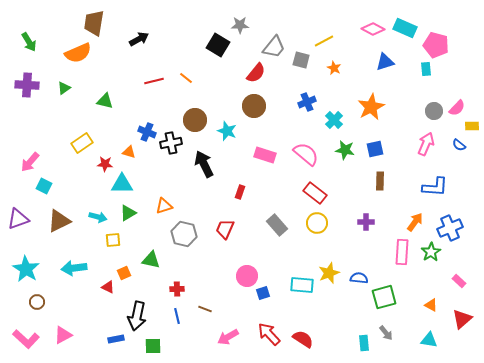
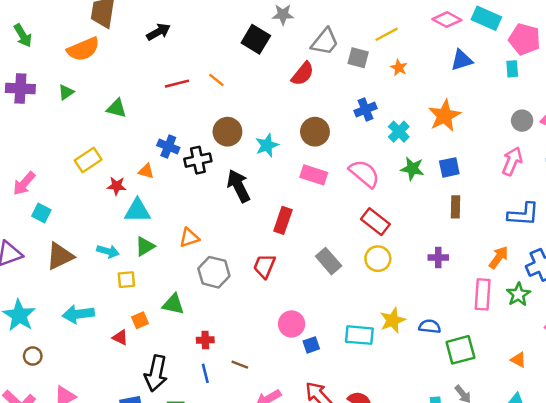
brown circle: (254, 106) -> (315, 132), moved
cyan star: (227, 131) -> (267, 145), turned 30
red rectangle: (240, 192) -> (283, 220), size x1.5

